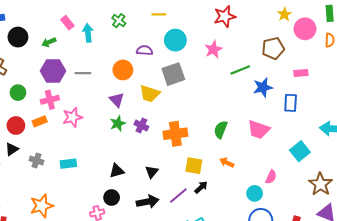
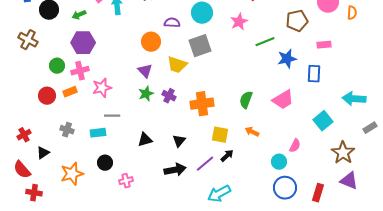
gray line: (83, 73) -> (112, 116), moved
green circle: (18, 93) -> (57, 66), moved
pink trapezoid: (259, 130) -> (283, 100), turned -50
black triangle: (12, 149) -> (43, 153), moved
black circle: (112, 198) -> (105, 163), moved

